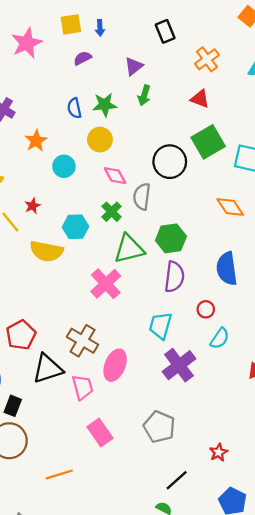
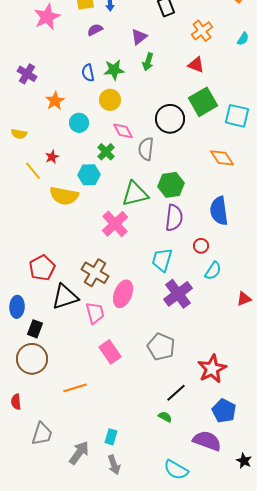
green cross: (112, 212) -> (106, 152), moved
red star: (219, 452) -> (212, 369), size x1.8

